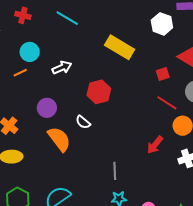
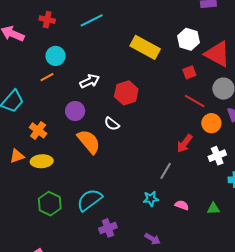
cyan line: (67, 18) -> (92, 20), turned -55
white hexagon: (162, 24) -> (188, 39), moved
white arrow: (62, 68) -> (90, 81), moved
gray line: (115, 171) -> (166, 171), moved, turned 36

